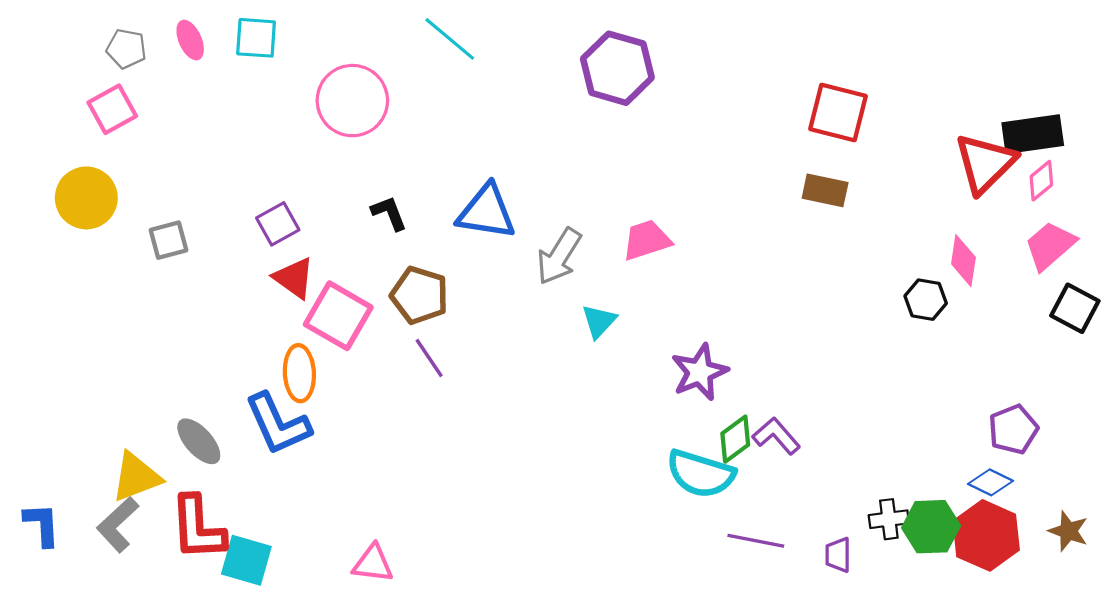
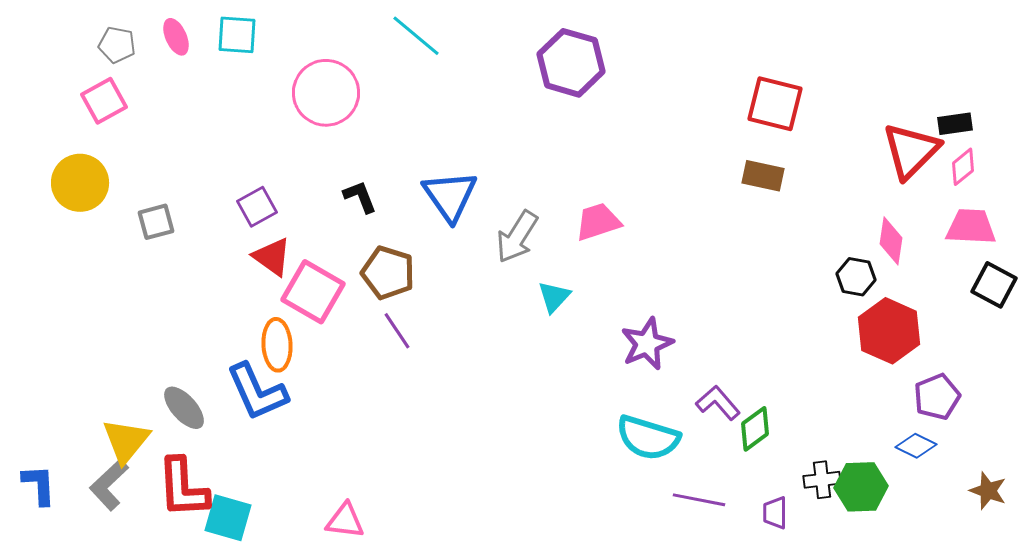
black rectangle: (1033, 134) -> (955, 124), size x0.6
blue triangle: (486, 212) -> (450, 196), turned 46
pink trapezoid: (1050, 246) -> (971, 227), turned 44
green diamond: (735, 439) -> (755, 429), moved
yellow triangle: (136, 477) -> (126, 441), turned -30
red hexagon: (986, 535) -> (889, 331), moved

